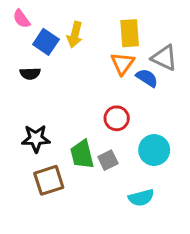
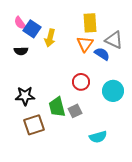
pink semicircle: (21, 19) -> (20, 23), moved
yellow arrow: (75, 35) -> (50, 38), moved
cyan circle: (154, 150) -> (113, 91), moved

